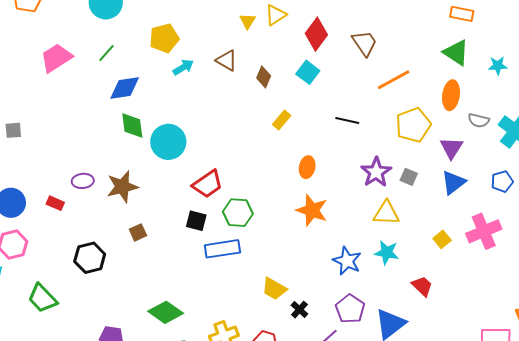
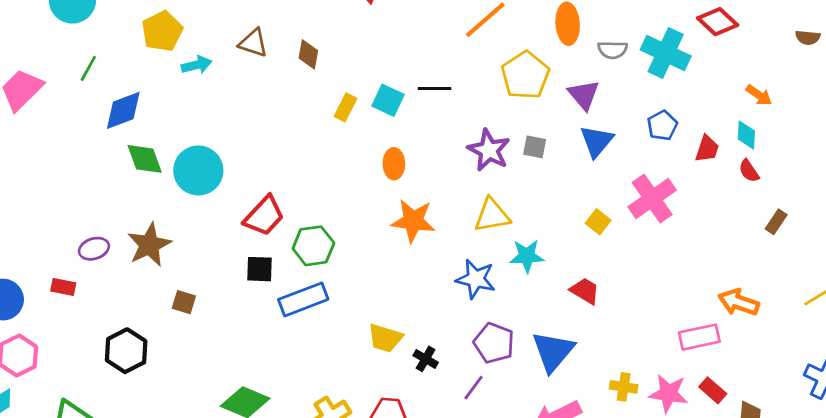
cyan arrow: (183, 67) -> (197, 65), turned 30
cyan square: (308, 72) -> (388, 100), moved
yellow triangle: (386, 213) -> (492, 215), moved
brown square: (138, 232) -> (184, 302), turned -36

